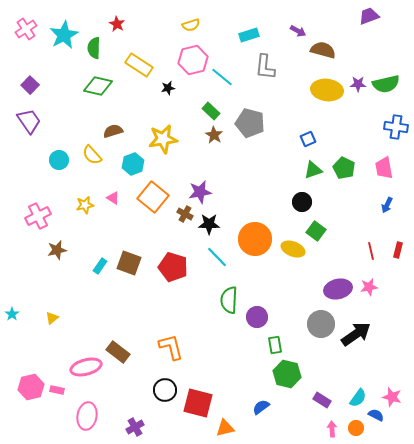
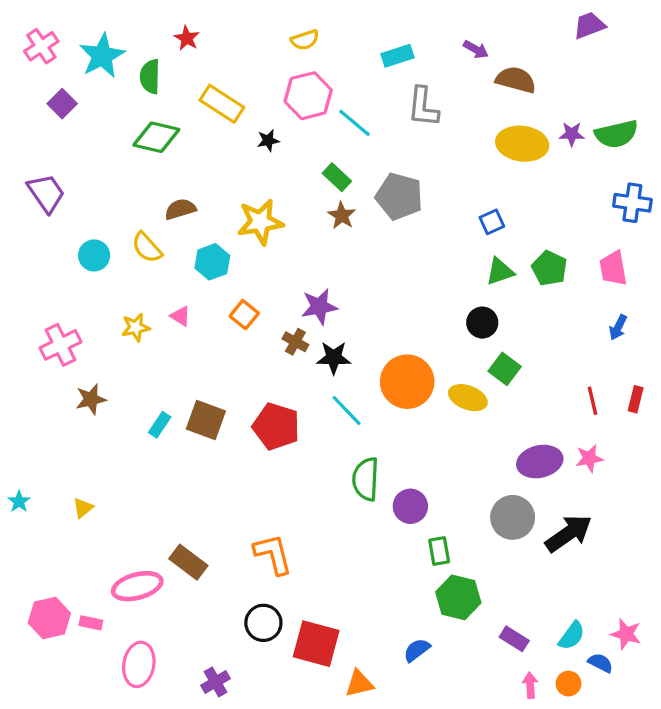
purple square: (30, 85) -> (62, 104), moved
orange square: (153, 197) -> (244, 315), size x0.6

